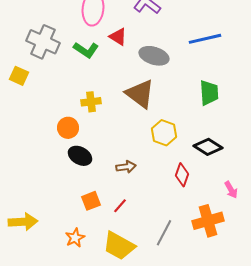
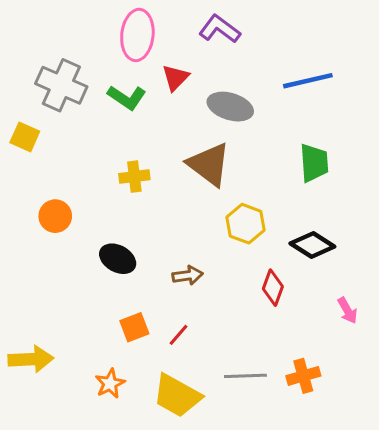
red triangle: (118, 37) -> (175, 78), turned 42
orange circle: (68, 128) -> (55, 216), moved
orange cross: (208, 221) -> (303, 376), moved, size x0.7
gray line: (164, 233) -> (245, 376), turned 60

